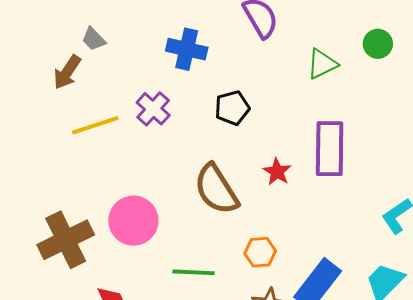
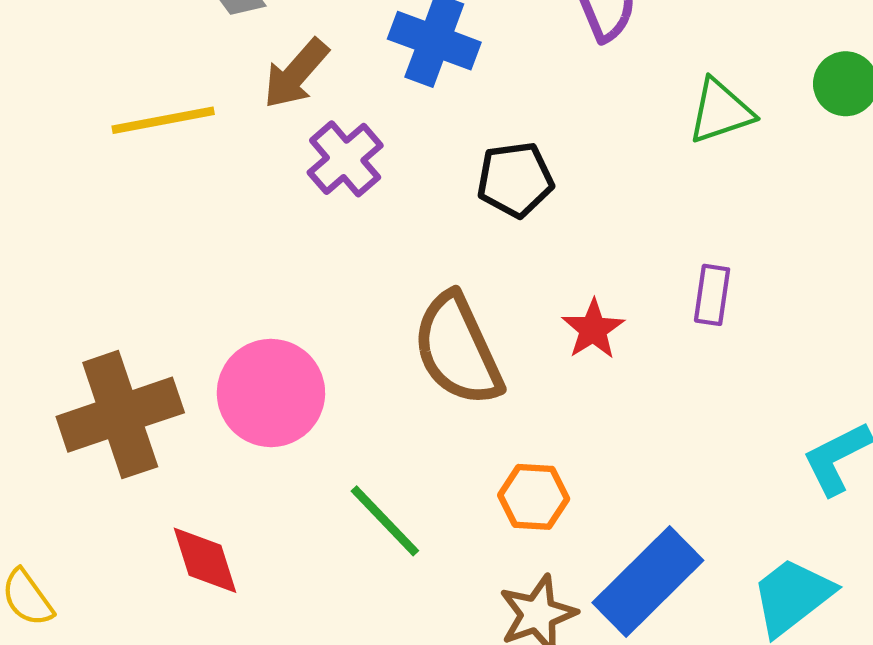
brown arrow: (67, 72) -> (296, 74), moved
yellow line: (95, 125) -> (163, 120), moved
purple rectangle: (330, 149) -> (712, 295), size x0.5
green line: (193, 272) -> (385, 521), turned 36

